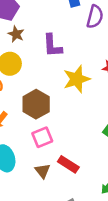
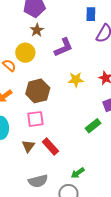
purple L-shape: (52, 46) -> (64, 47), turned -125
yellow star: (77, 79) -> (76, 80), size x0.7

